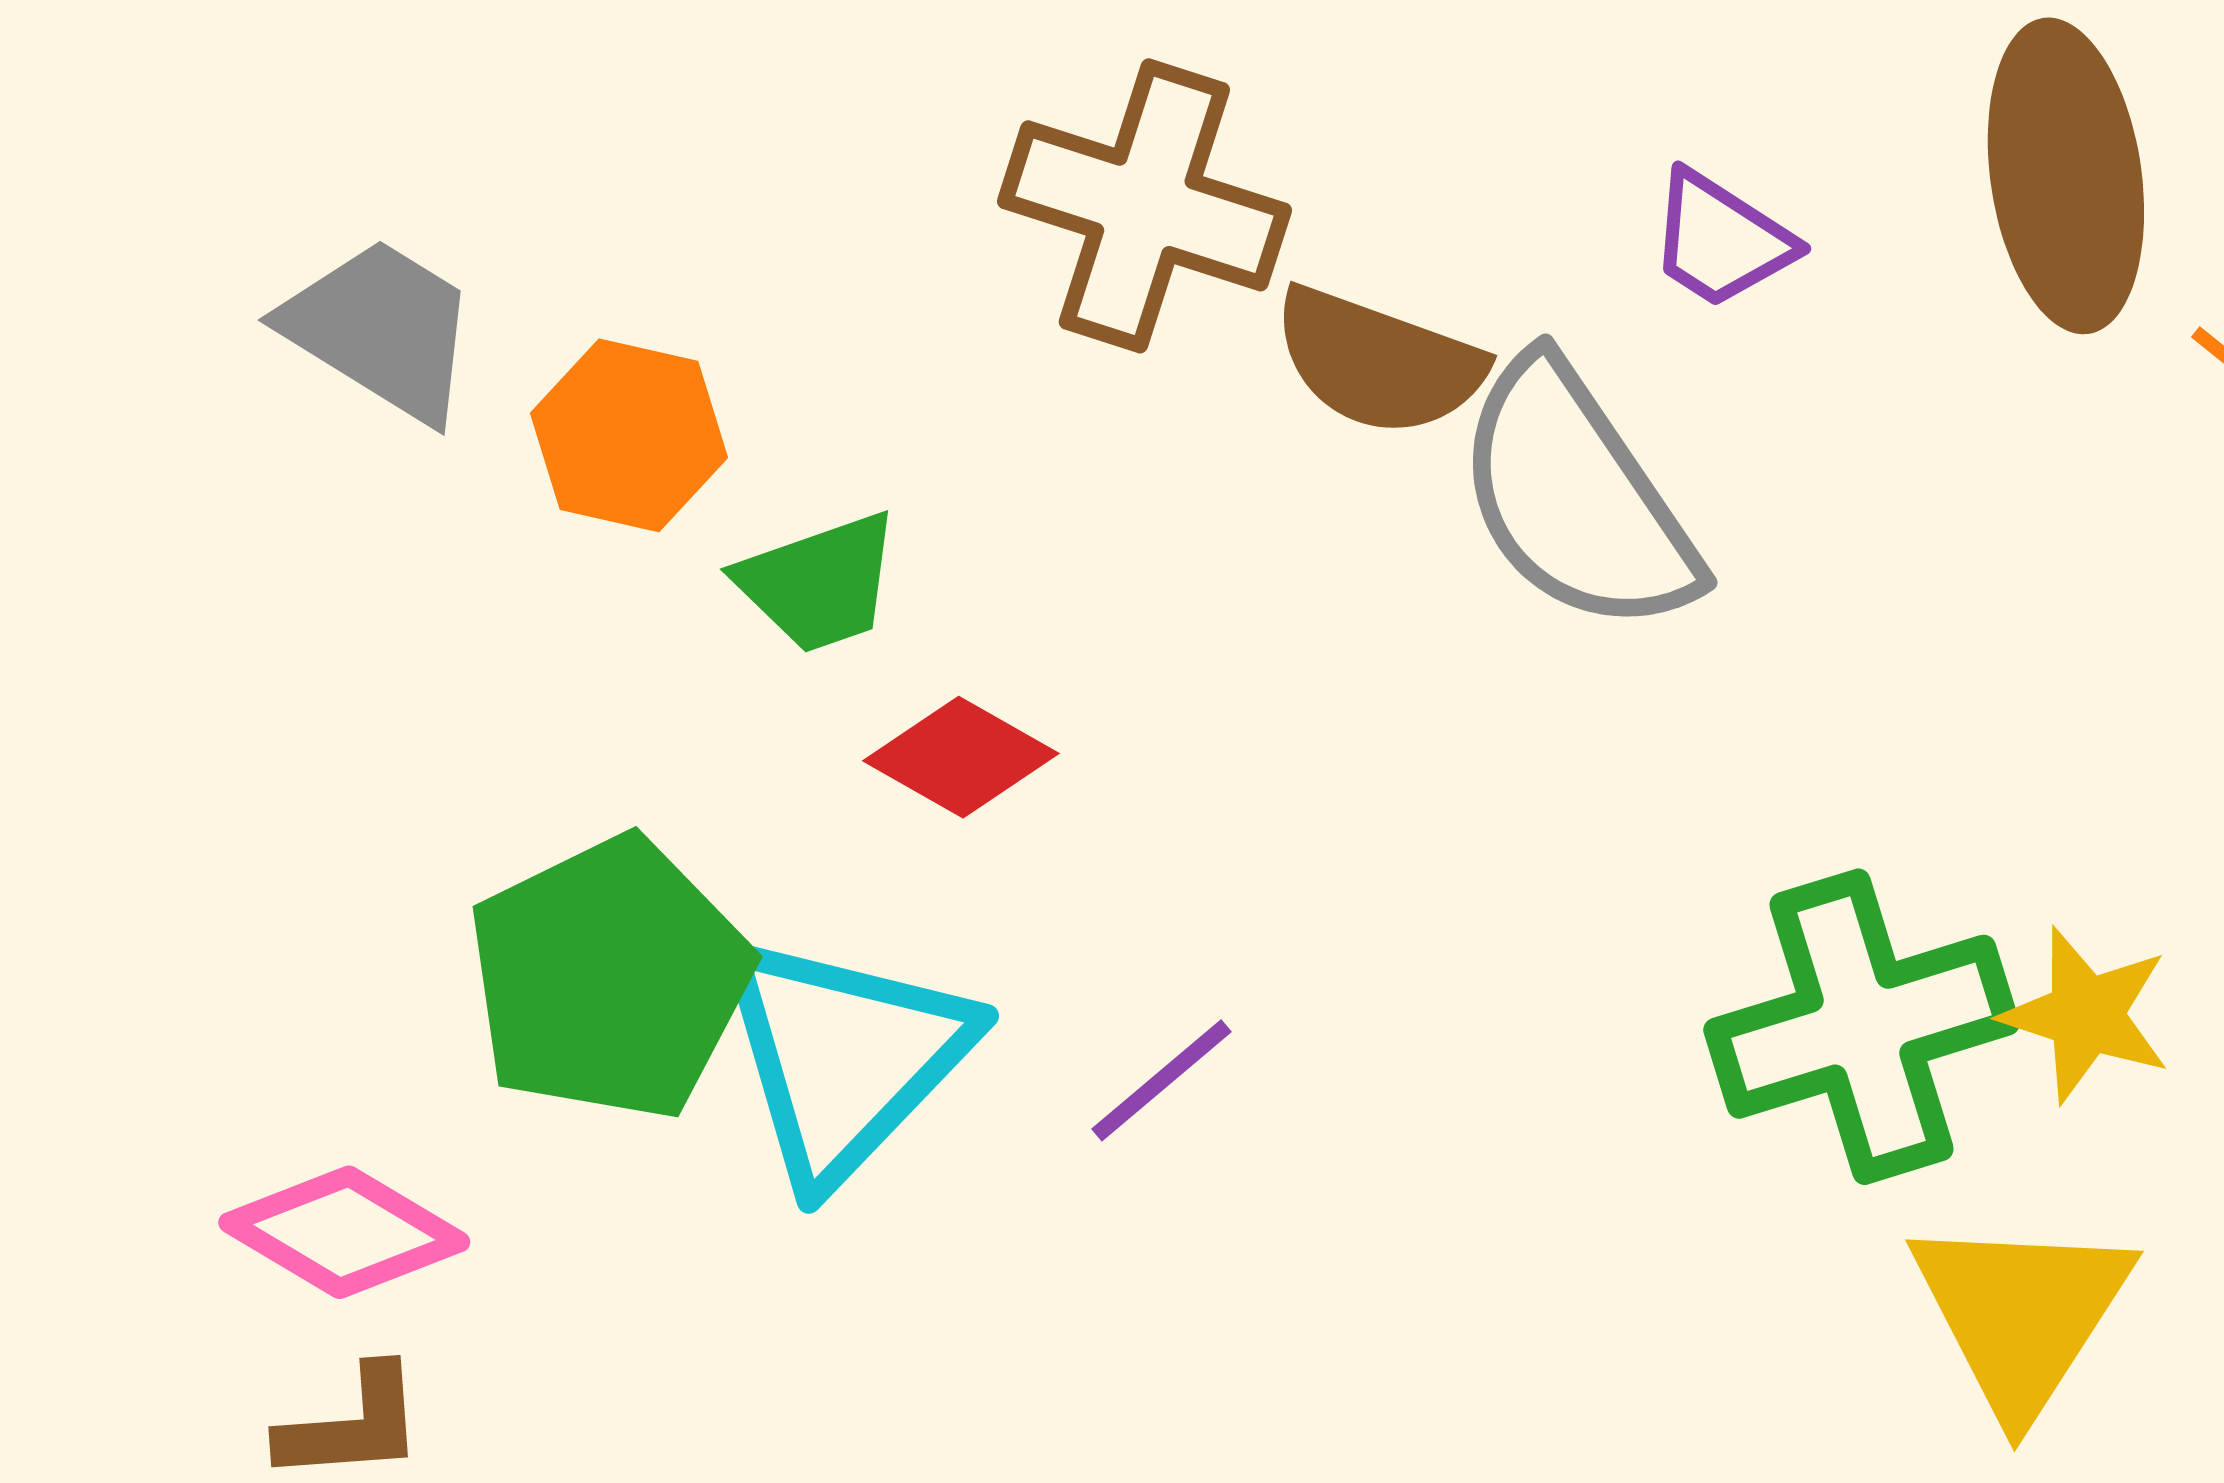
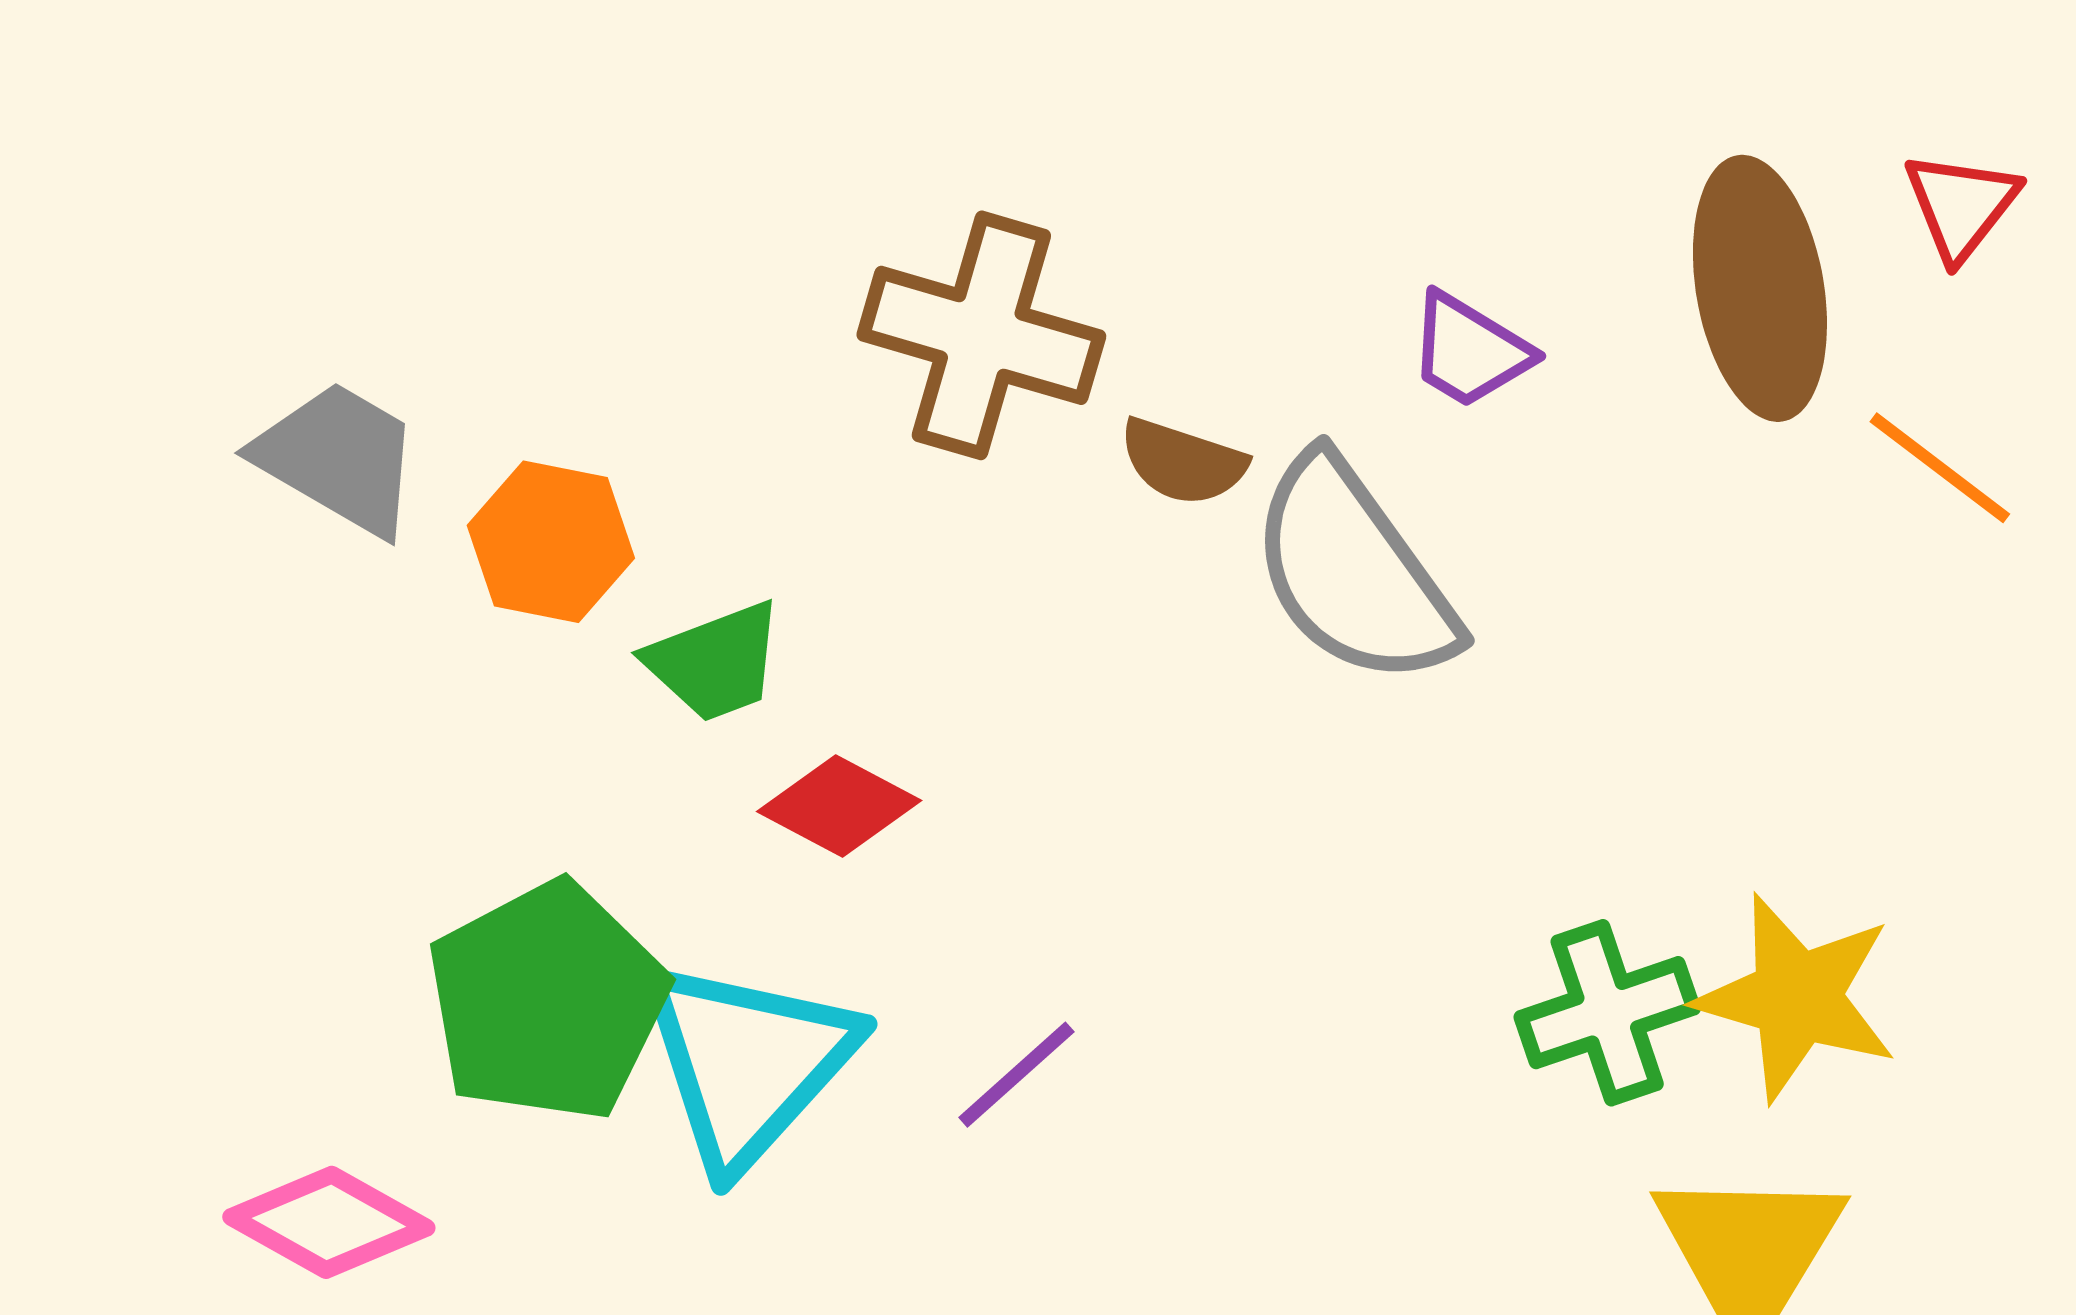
brown semicircle: (1378, 362) -> (1183, 462), size x0.7
yellow star: (2086, 1015) -> (1797, 997), size x1.4
green cross: (1861, 1027) -> (1607, 1013), size x0.7

